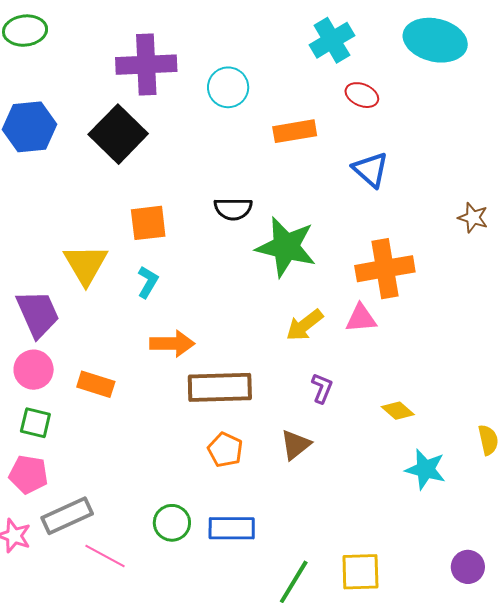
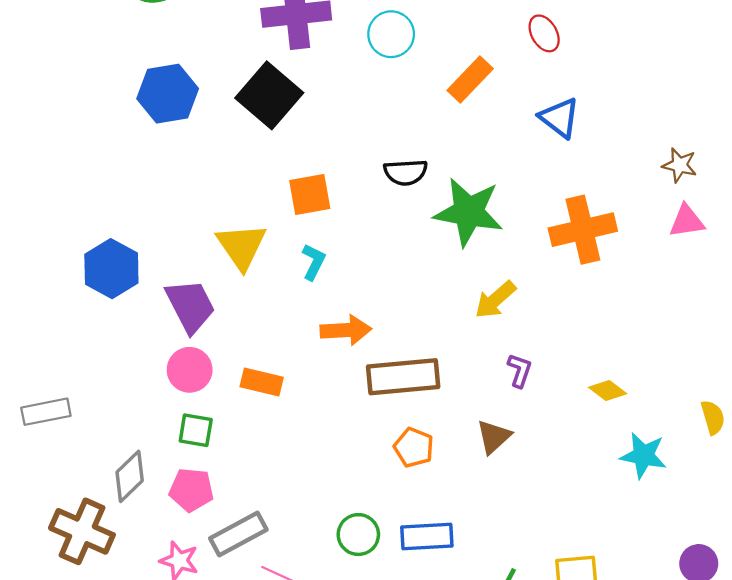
red ellipse: (362, 95) -> (544, 33), turned 40
orange rectangle: (295, 131) -> (470, 79), turned -33
pink triangle: (361, 318) -> (687, 221), moved

